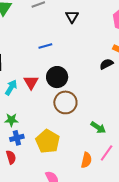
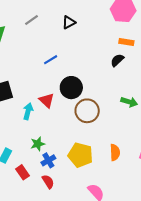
black triangle: (72, 17) -> (69, 22), turned 48
green arrow: (98, 127) -> (129, 102), moved
orange semicircle: (86, 160) -> (115, 152), moved

